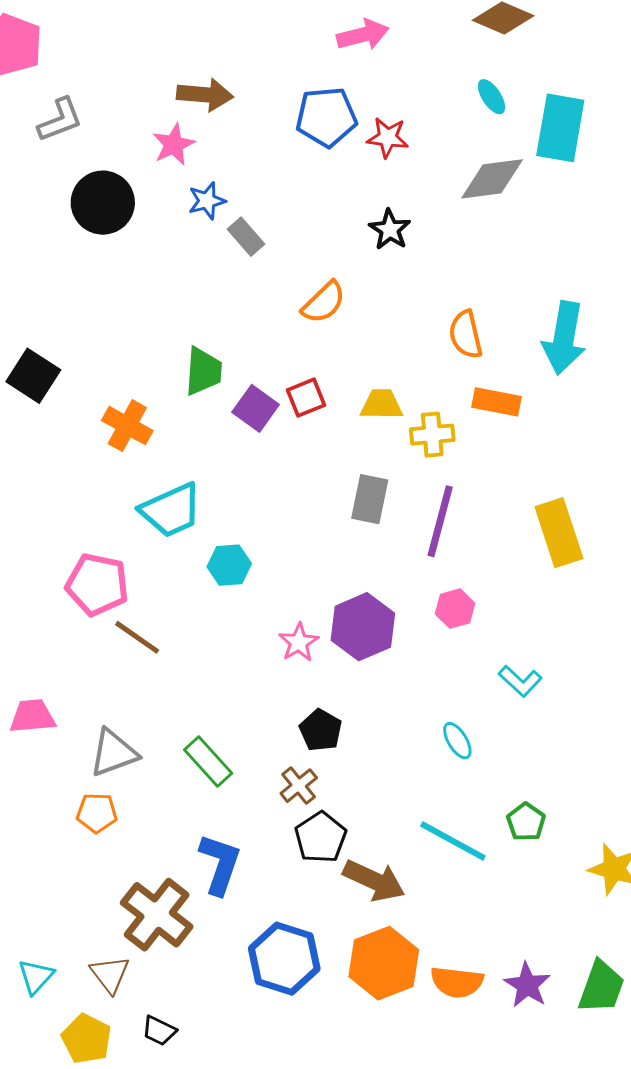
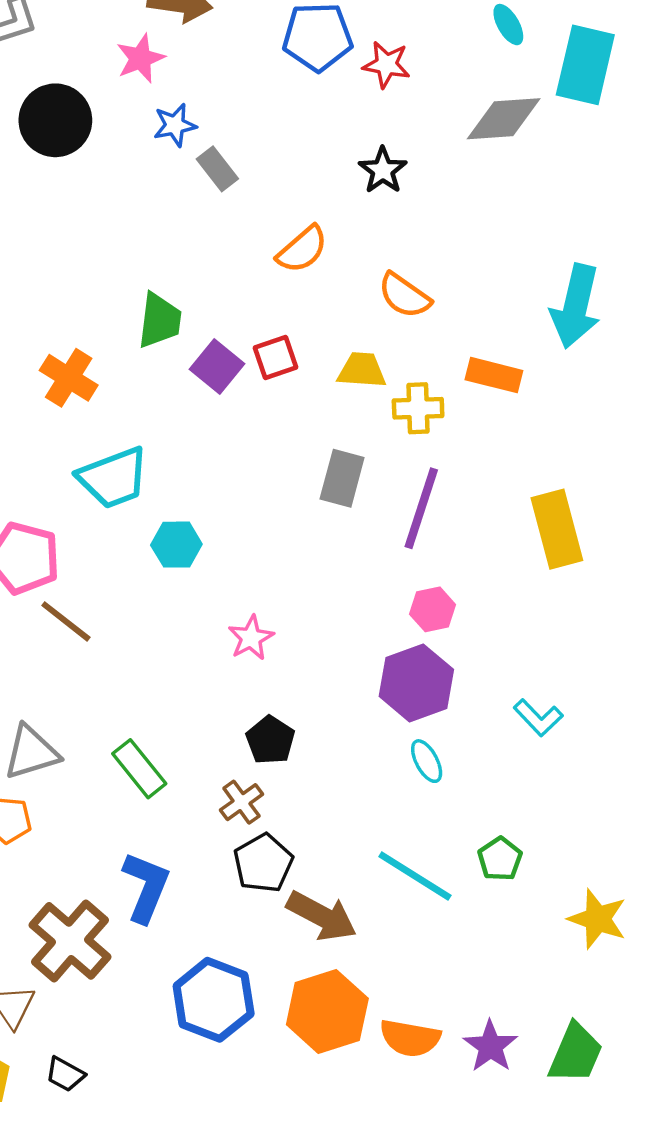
orange semicircle: (466, 335) -> (404, 296), moved, turned -45
purple hexagon: (363, 627) -> (416, 683), moved
cyan L-shape: (520, 681) -> (538, 718), moved

